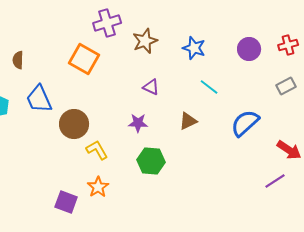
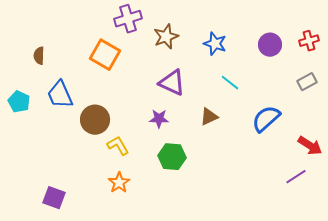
purple triangle: (151, 87) -> (172, 83), size x1.6
purple square: (66, 202) -> (54, 198), moved

